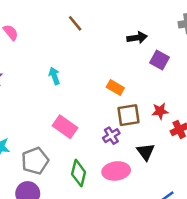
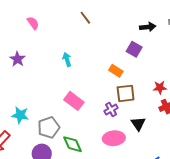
black arrow: (137, 38) -> (148, 27), moved
purple square: (159, 60) -> (134, 49), moved
red star: (160, 111) -> (160, 87), moved
green diamond: (79, 173) -> (72, 144), moved, turned -40

